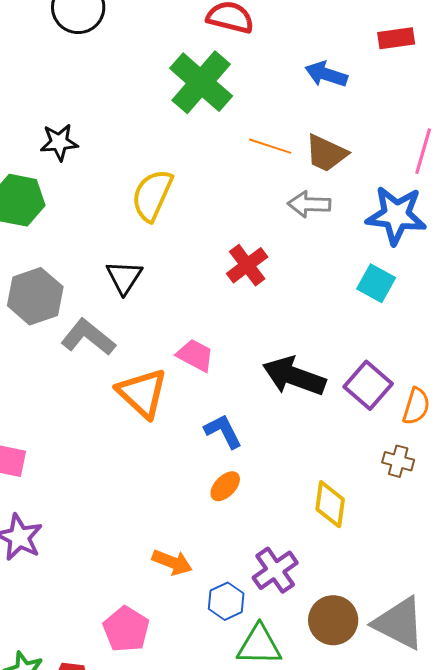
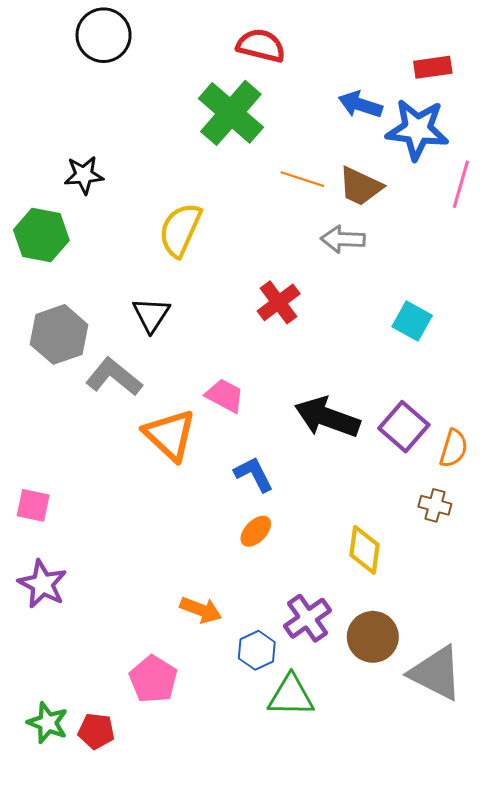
blue star: (396, 215) -> (417, 129), moved
brown circle: (333, 620) -> (373, 637), moved

